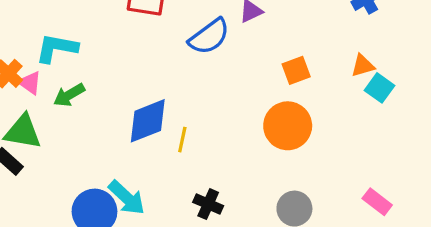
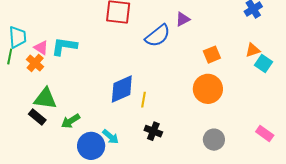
pink triangle: (30, 83) -> (41, 48), moved
green arrow: (69, 95) -> (71, 121), moved
cyan arrow: (127, 198) -> (111, 137), size x0.7
black cross: (208, 204) -> (153, 131), moved

